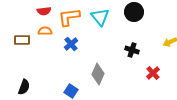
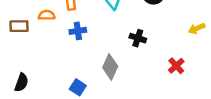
blue cross: (71, 44) -> (78, 31), turned 32
black cross: (132, 50) -> (138, 38), moved

